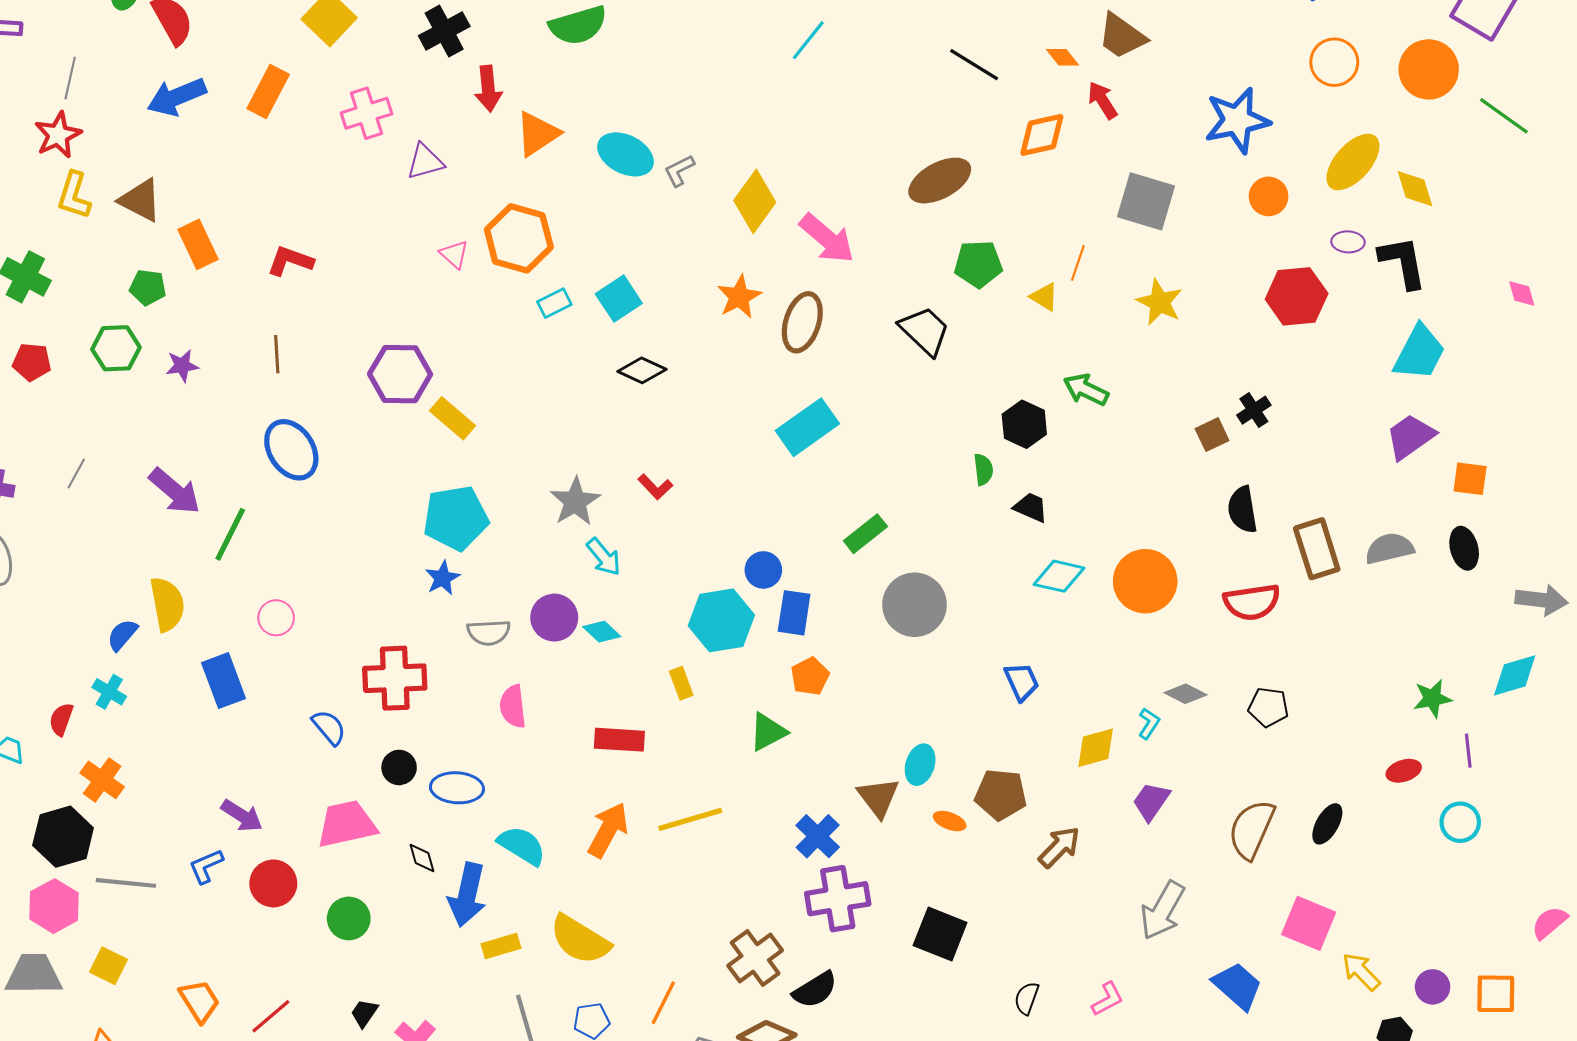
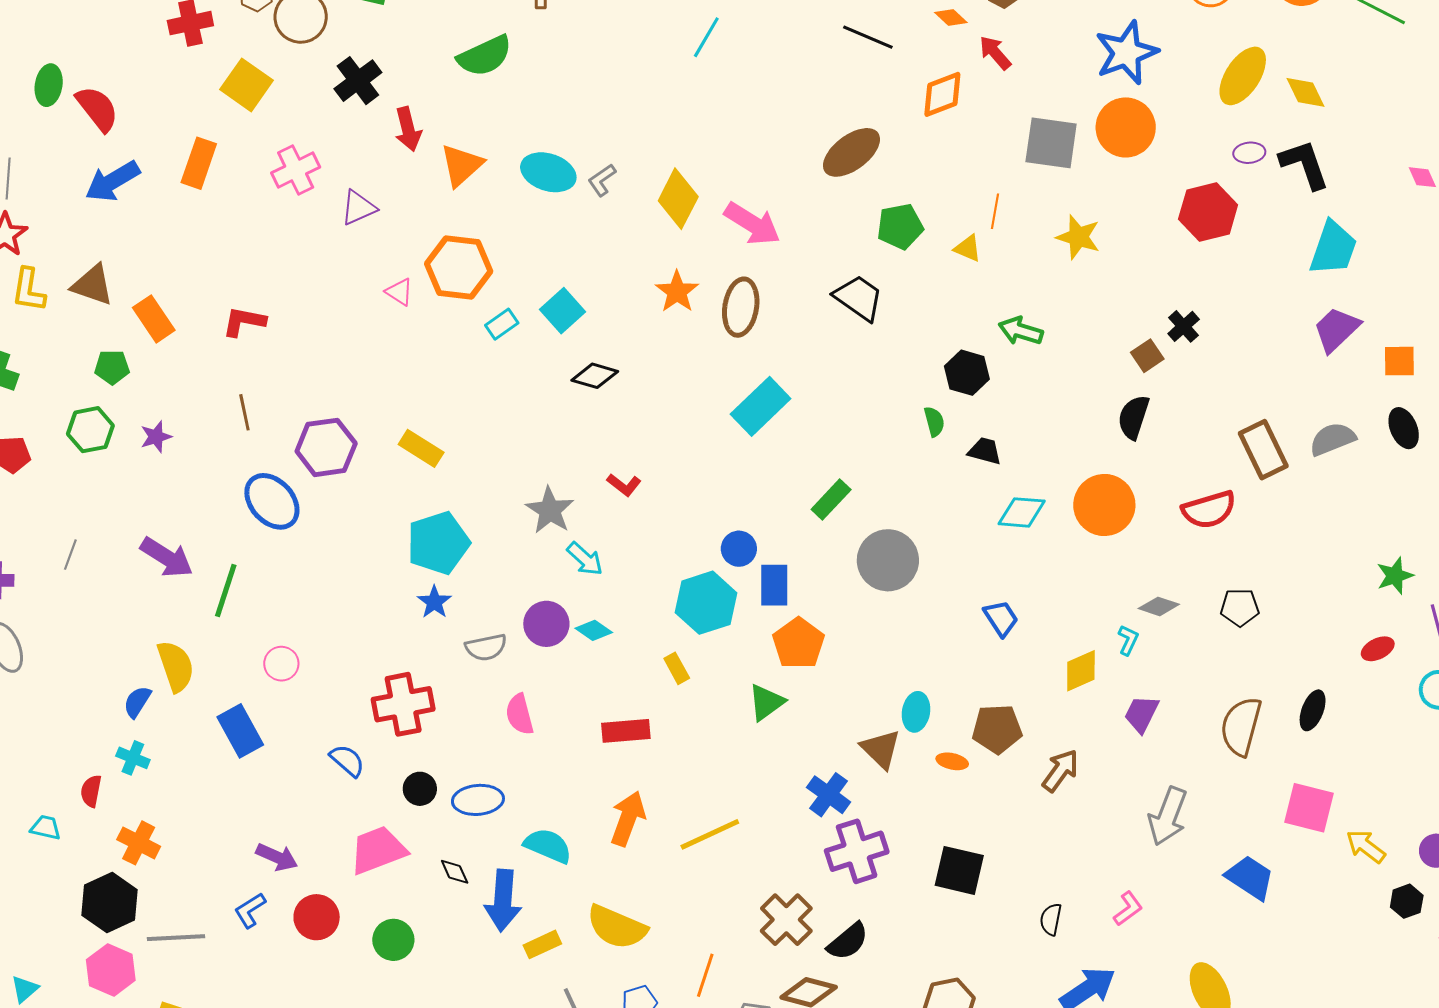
orange circle: (1269, 196) -> (1126, 127), moved, size x1.6
purple hexagon: (400, 374) -> (326, 447), moved
black semicircle: (1242, 510) -> (1134, 417), moved, turned 36
orange pentagon: (810, 676) -> (798, 643), size x1.4
yellow line: (690, 819) -> (710, 834), moved

